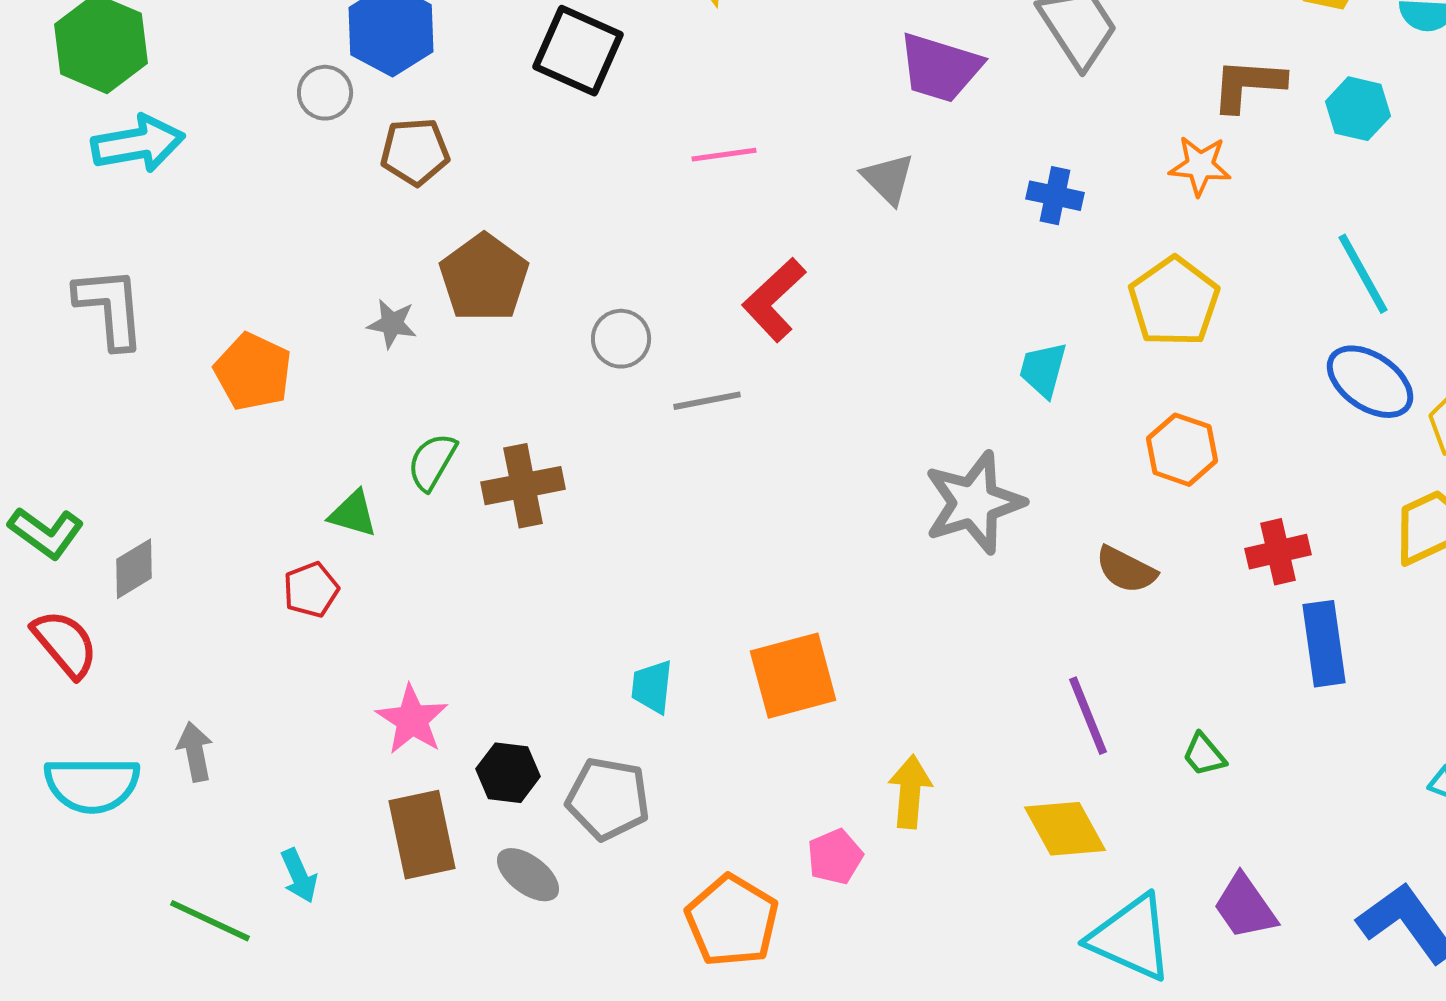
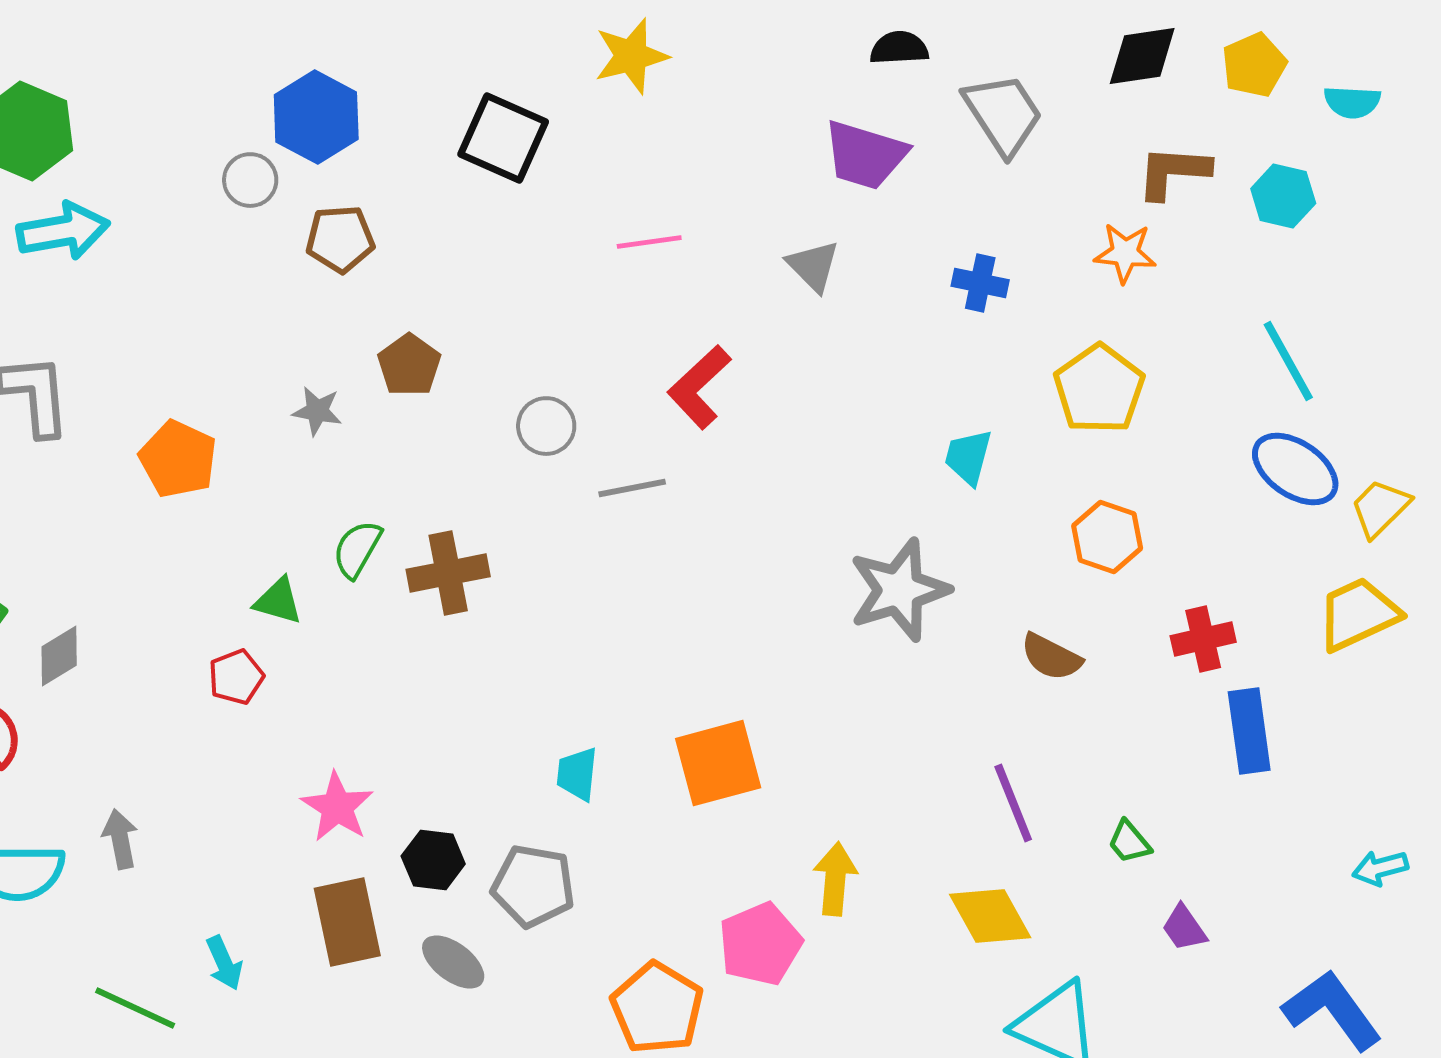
brown pentagon: (484, 278) -> (409, 365), size x0.7
pink pentagon: (835, 857) -> (760, 944), size x1.5
purple trapezoid: (1245, 907) -> (1184, 928), moved, size x0.7

